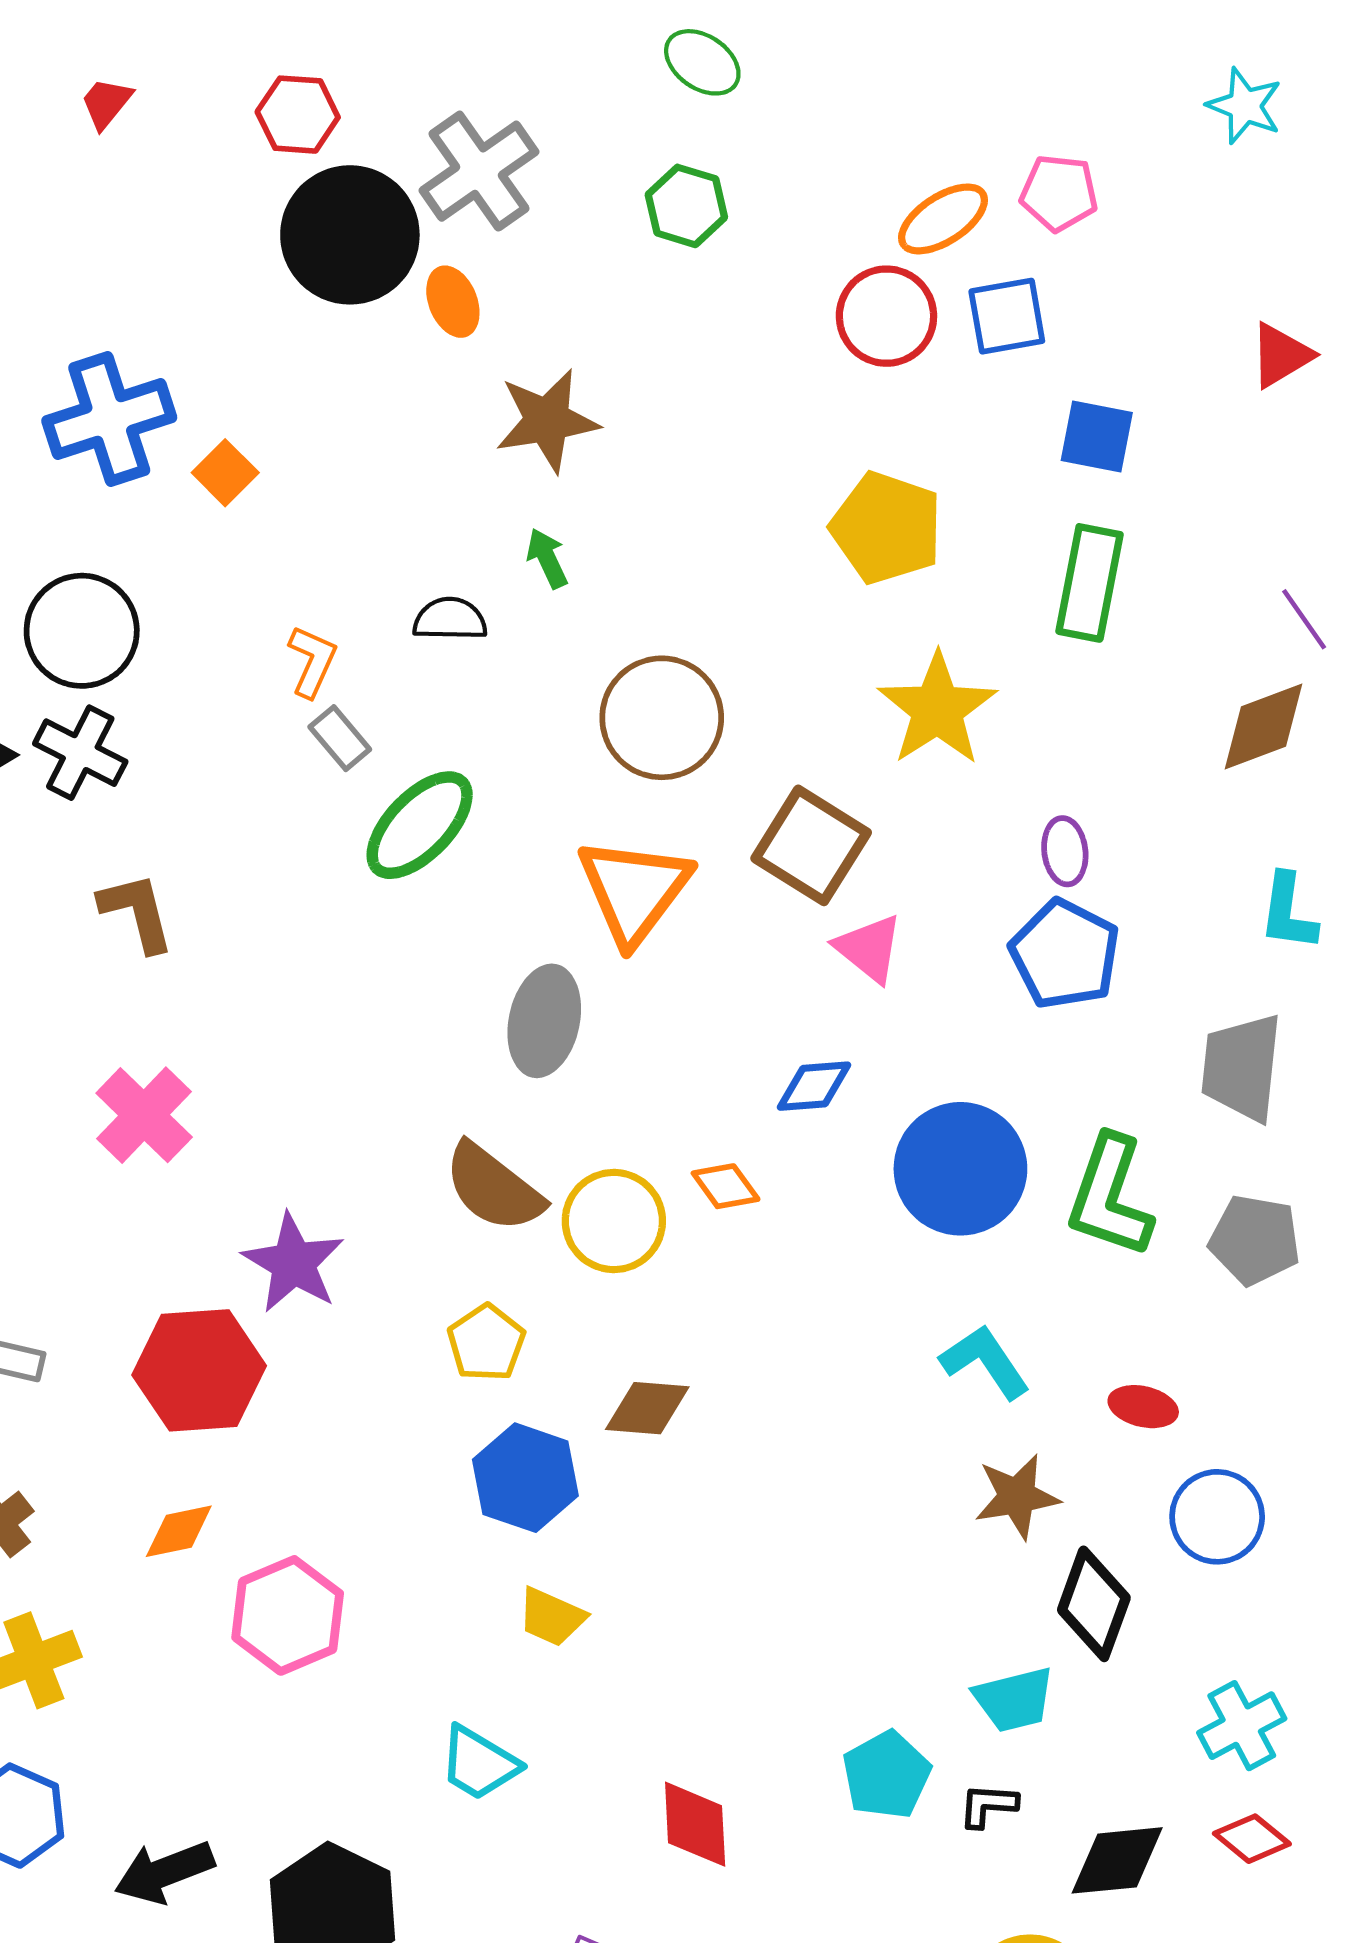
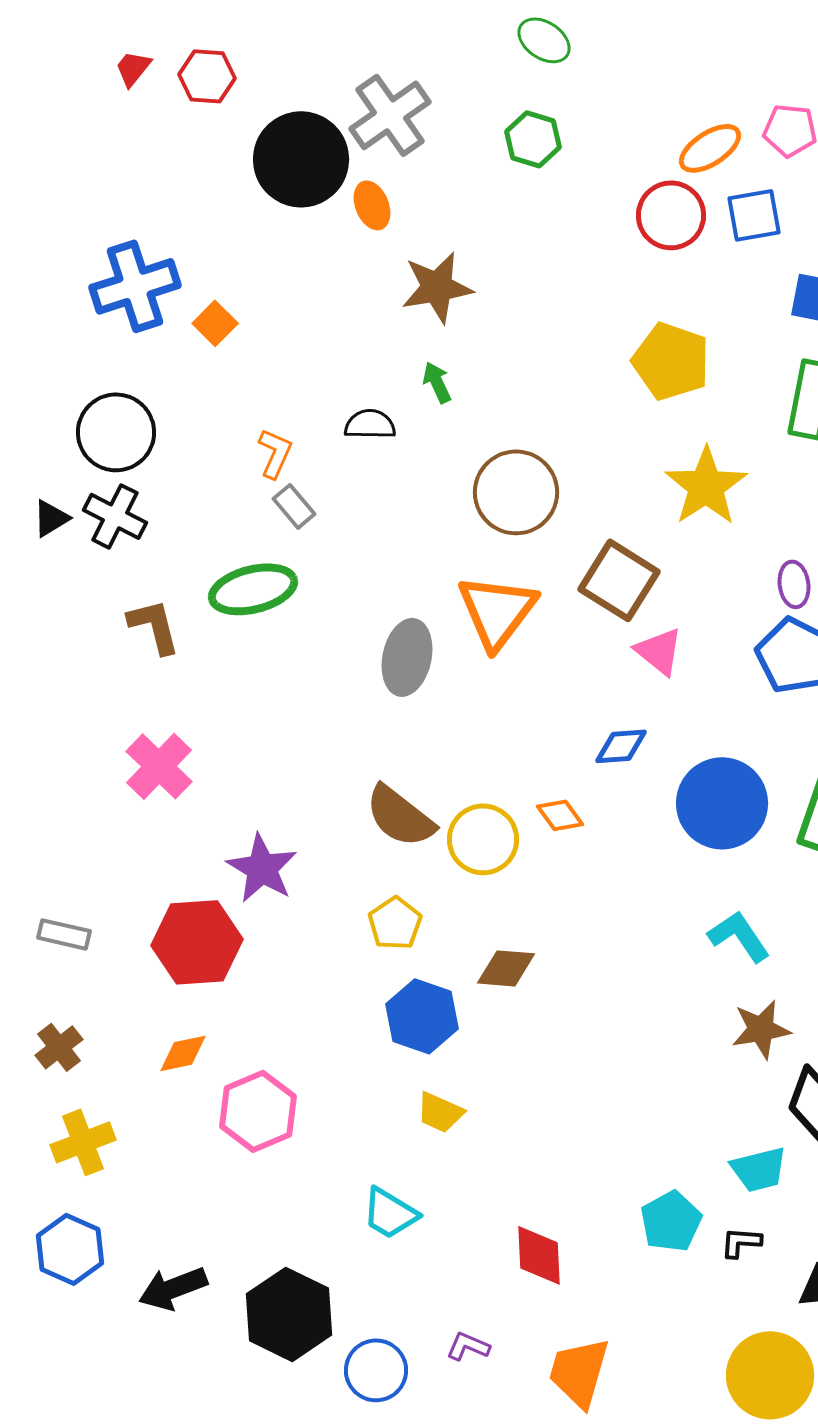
red hexagon: (298, 115) -> (207, 76), moved
green ellipse: (420, 825) -> (253, 589), moved, turned 32
gray ellipse: (544, 1021) -> (407, 657), moved

